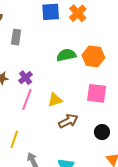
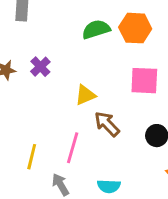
pink line: (27, 100) -> (73, 148), moved
brown arrow: (68, 121) -> (107, 124), turned -102

